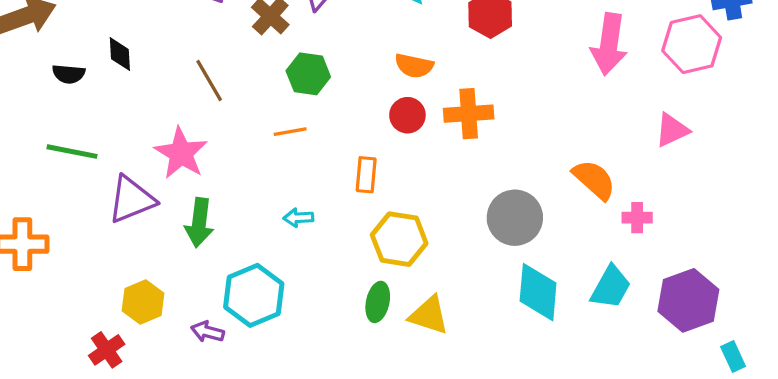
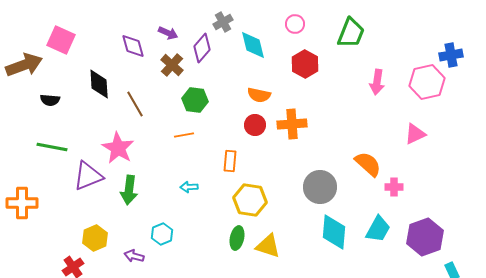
pink arrow: (609, 44) -> (377, 82), size x0.7
black diamond: (120, 54) -> (99, 84), moved, size x1.4
cyan hexagon: (254, 295) -> (162, 234), size x0.6

